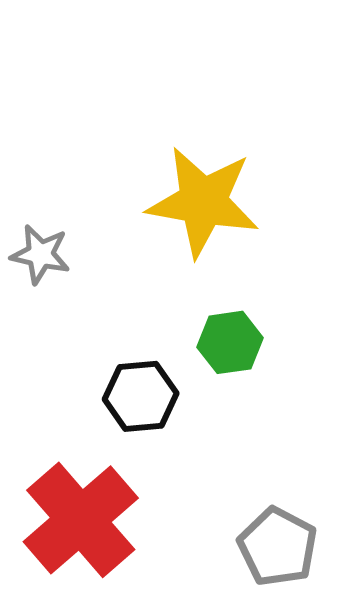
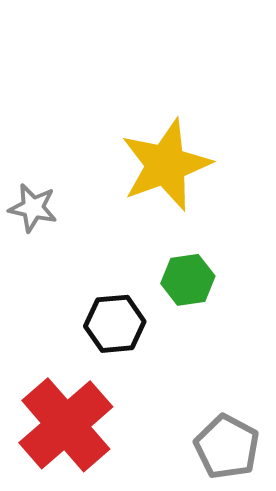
yellow star: (203, 202) -> (166, 165), turned -30

